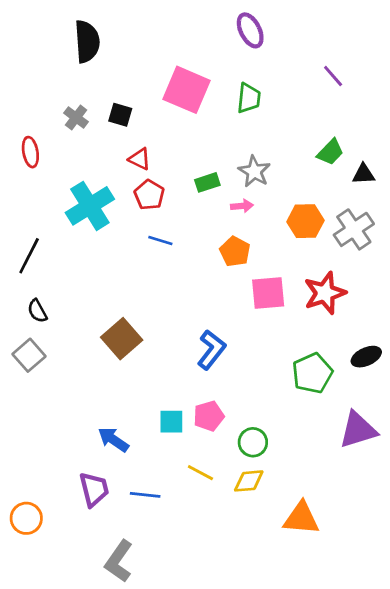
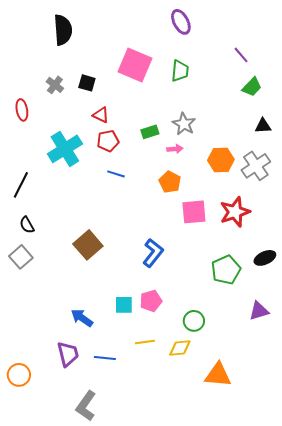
green trapezoid: (330, 152) -> (252, 87), moved
red pentagon: (149, 195) -> (108, 141), turned 30
purple triangle: (358, 430) -> (259, 311), size x0.7
green circle: (253, 442) -> (194, 321), moved
yellow line: (200, 473) -> (145, 342), turned -36

